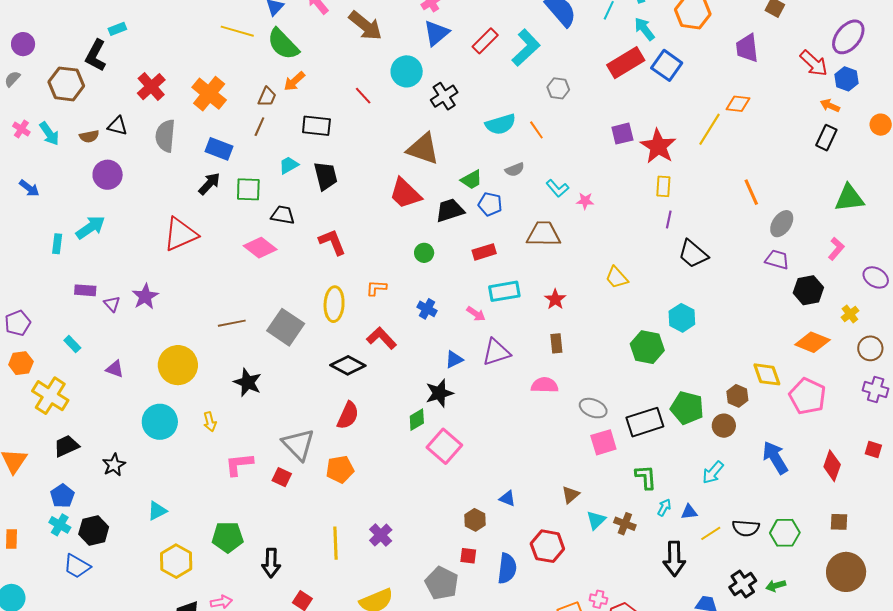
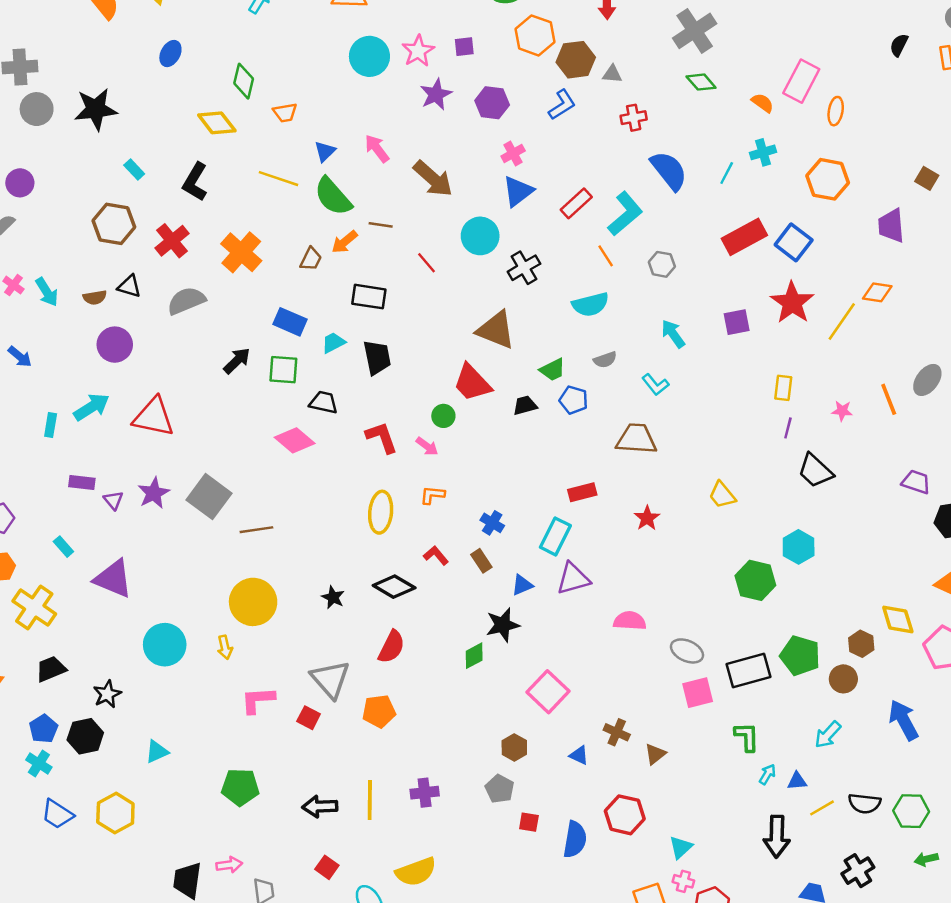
cyan rectangle: (117, 29) -> (134, 170), turned 66
cyan arrow: (644, 29) -> (673, 334), moved
black L-shape: (96, 55) -> (195, 182), moved
brown hexagon: (66, 84) -> (114, 224), moved
brown line: (259, 127) -> (381, 225), moved, turned 72
orange line: (536, 130) -> (606, 256), moved
gray semicircle: (165, 136) -> (186, 301), turned 60
red star: (658, 146) -> (792, 303), moved
blue rectangle: (219, 149) -> (290, 322), moved
pink star: (585, 201) -> (842, 411), moved
black trapezoid: (450, 210) -> (525, 405), size x0.7
gray ellipse: (782, 224) -> (927, 380), moved
red triangle: (180, 234) -> (154, 417), moved, turned 33
red rectangle: (484, 252) -> (582, 492), moved
green circle: (424, 253) -> (443, 416), moved
cyan rectangle: (504, 291) -> (555, 536), moved, turned -56
pink arrow: (476, 314) -> (427, 446), moved
gray square: (286, 327) -> (209, 497), moved
red L-shape: (381, 338) -> (436, 555), size x0.7
brown rectangle: (556, 343) -> (481, 561), moved, turned -30
yellow circle: (178, 365) -> (253, 602), moved
purple triangle: (115, 369) -> (113, 579), size x1.8
black star: (248, 382) -> (333, 597), moved, size x0.7
pink square: (444, 446) -> (548, 692), moved
brown hexagon: (475, 520) -> (514, 748), moved
cyan triangle: (596, 520) -> (681, 847), moved
brown cross: (625, 524) -> (617, 732), moved
black hexagon: (94, 531) -> (85, 736), moved
purple cross: (381, 535) -> (425, 793), turned 35
yellow hexagon: (176, 561) -> (115, 813), moved
black arrow: (271, 563) -> (320, 807), moved, turned 84
gray pentagon: (442, 583) -> (500, 789), moved, size x0.7
green arrow: (776, 586) -> (926, 859), moved

